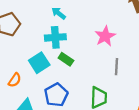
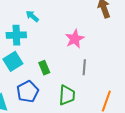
cyan cross: (55, 37) -> (16, 35), moved
green rectangle: (66, 59) -> (44, 68), moved, turned 32

